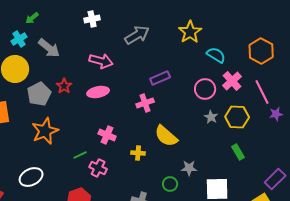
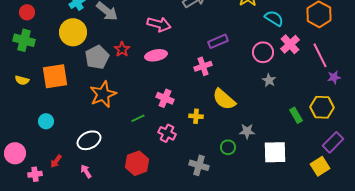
yellow hexagon: (237, 117) -> (322, 107), moved
pink cross: (98, 168) -> (167, 133), moved

